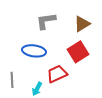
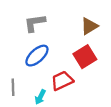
gray L-shape: (46, 21) -> (35, 23), moved
blue ellipse: (34, 51) -> (37, 56), turned -50

